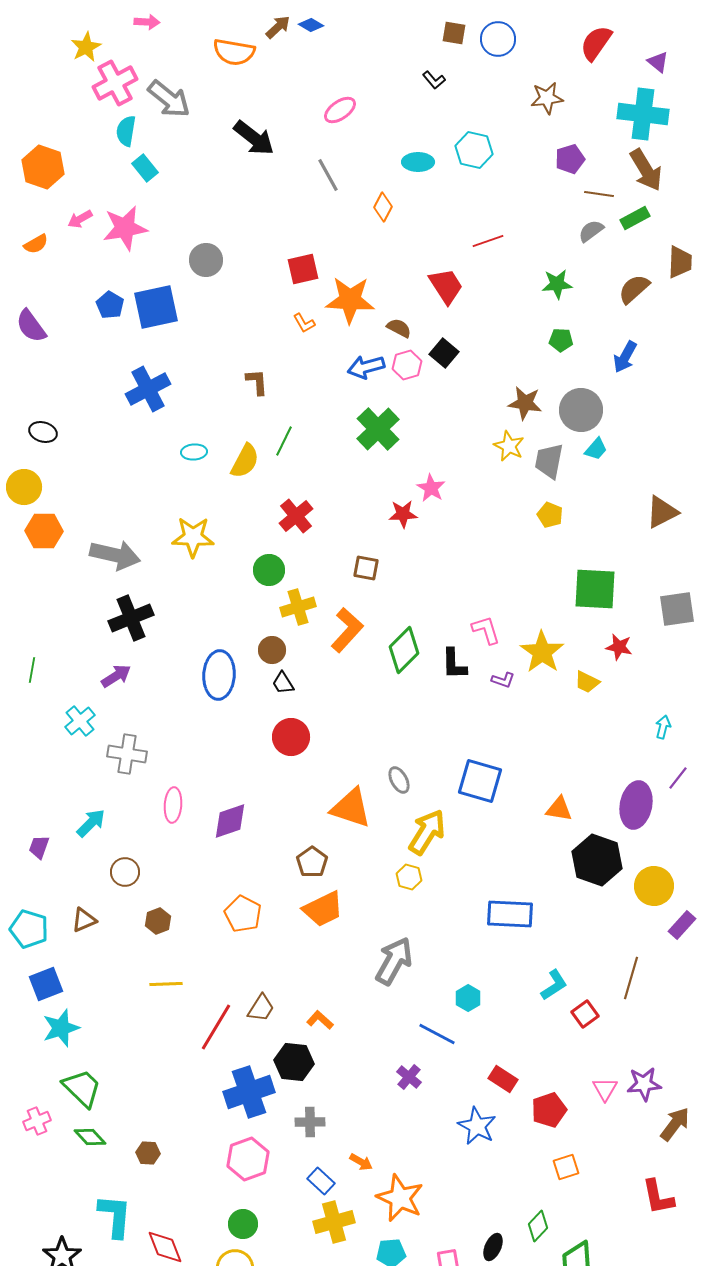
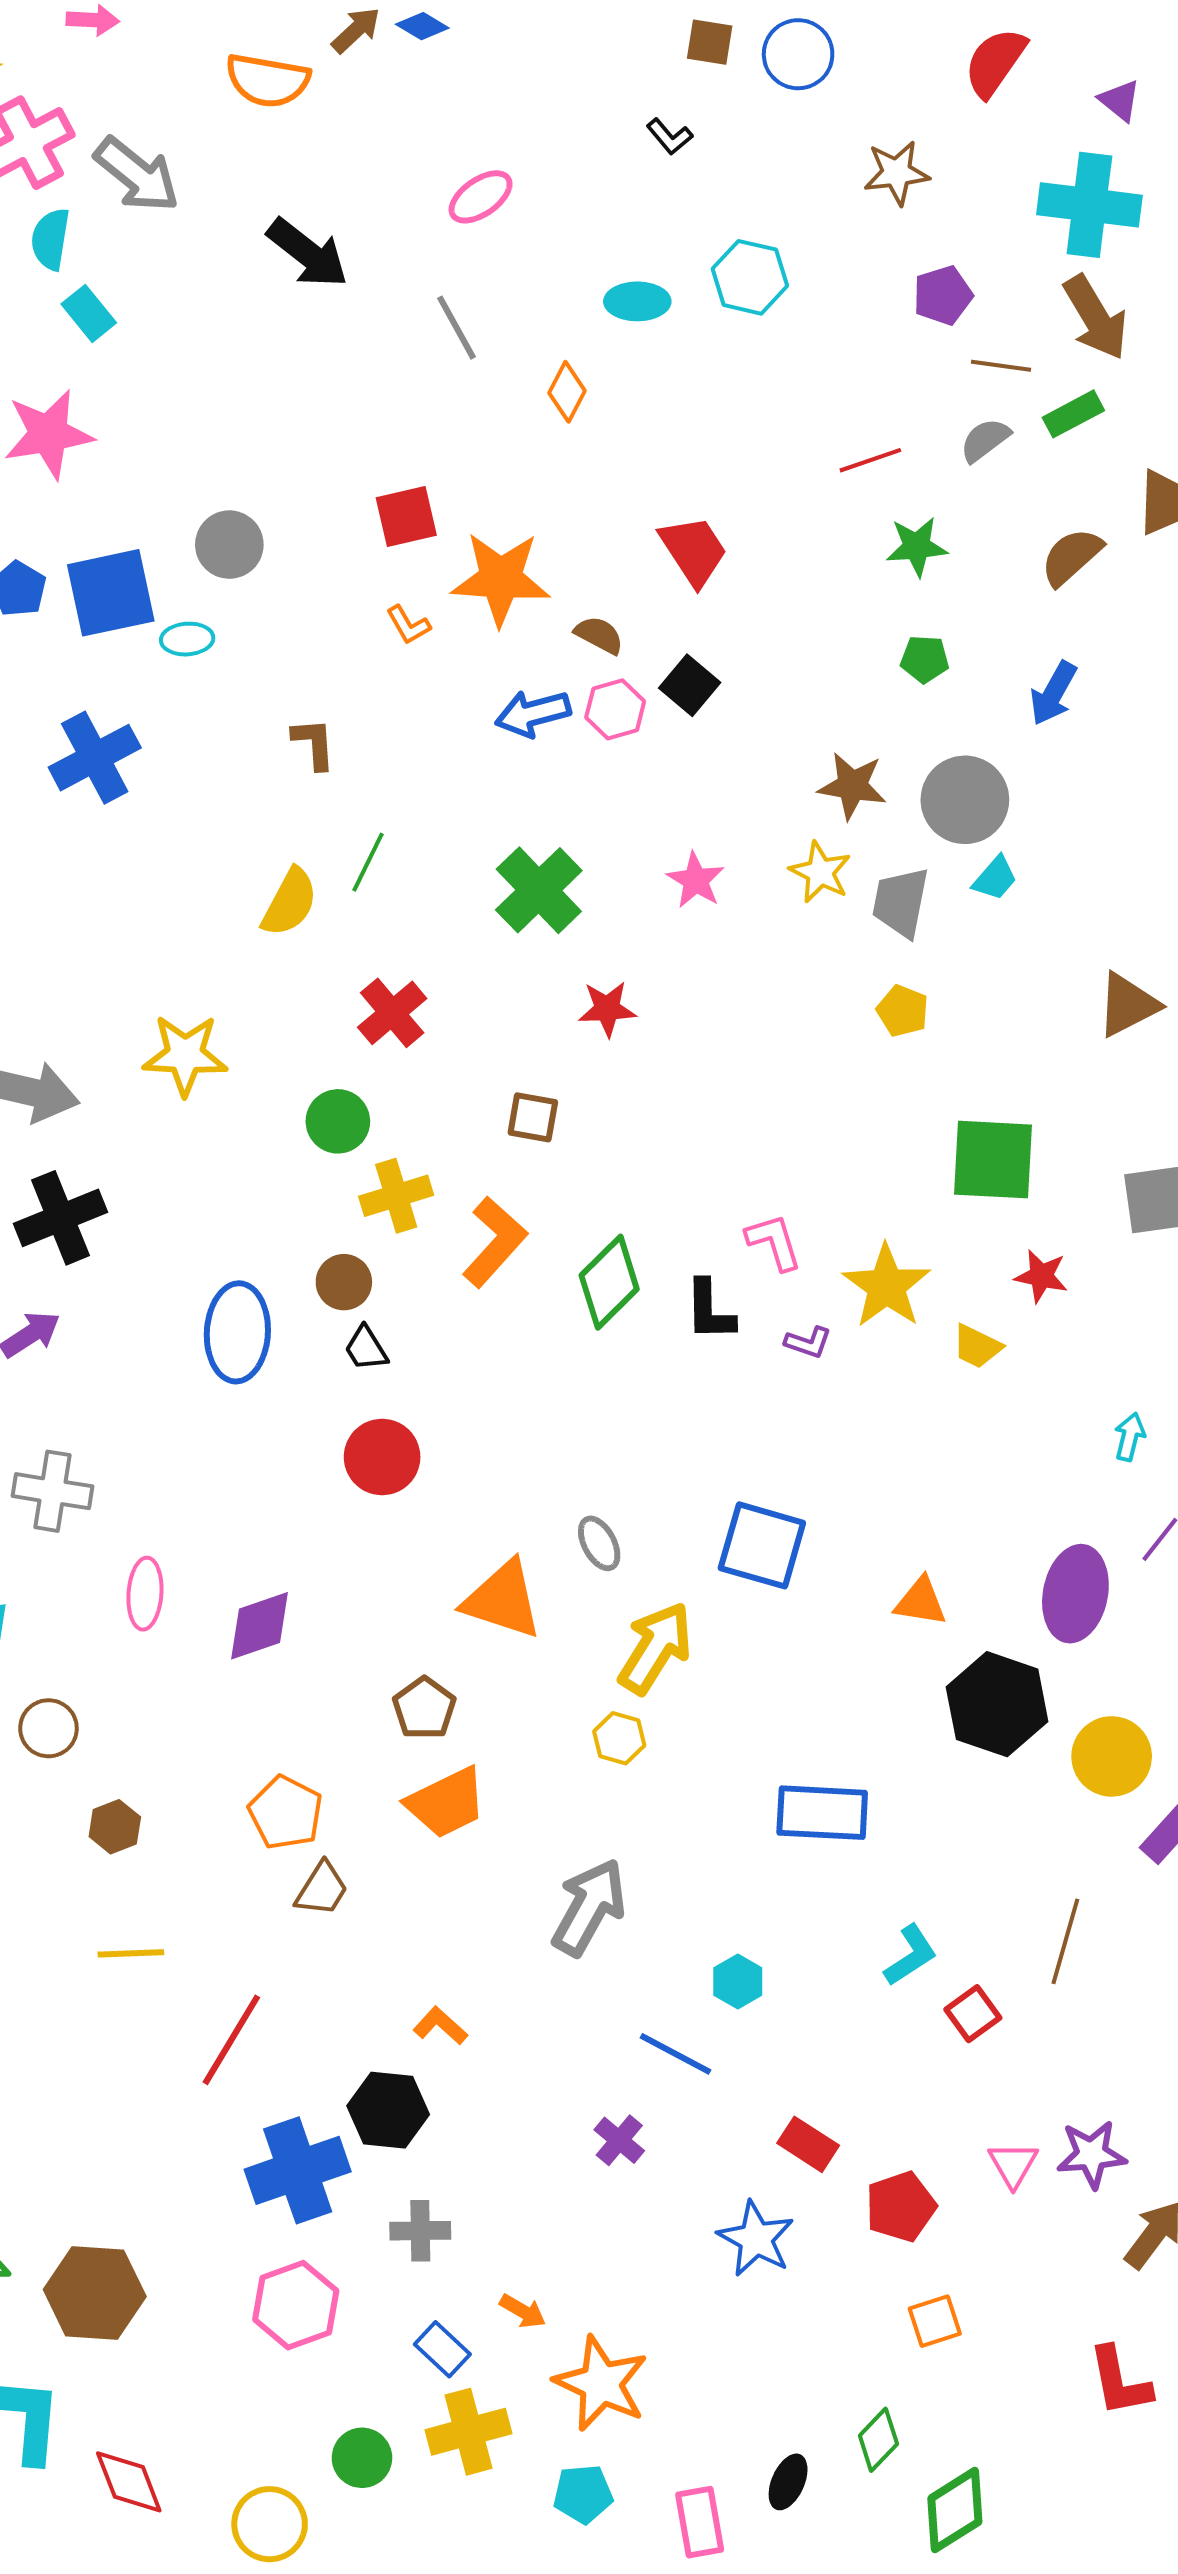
red line: (488, 241) -> (870, 460), moved
gray circle: (206, 260) -> (229, 545), moved
green cross: (378, 429) -> (539, 890), moved
cyan ellipse: (194, 452) -> (187, 639), moved
pink star: (431, 488) -> (696, 880), moved
brown trapezoid: (261, 1008) -> (322, 1889), moved
brown hexagon: (148, 1153) -> (95, 2293), size x2.0
green circle: (243, 1224) -> (362, 2458), moved

